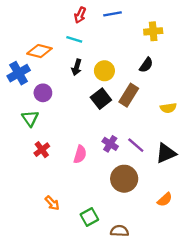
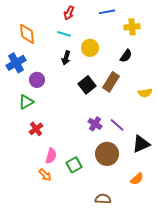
blue line: (113, 14) -> (107, 12), moved
orange diamond: (39, 51) -> (27, 34), moved, turned 70
yellow circle: (104, 71) -> (90, 48), moved
green triangle: (30, 118) -> (26, 102), turned 35
black triangle: (166, 153) -> (141, 144), moved
pink semicircle: (80, 154) -> (51, 156), moved
orange semicircle: (165, 200) -> (137, 179), moved
green square: (89, 217) -> (74, 165), moved

